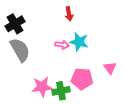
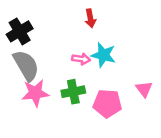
pink star: (42, 87) -> (35, 93), moved
green cross: (61, 91) -> (73, 92), moved

